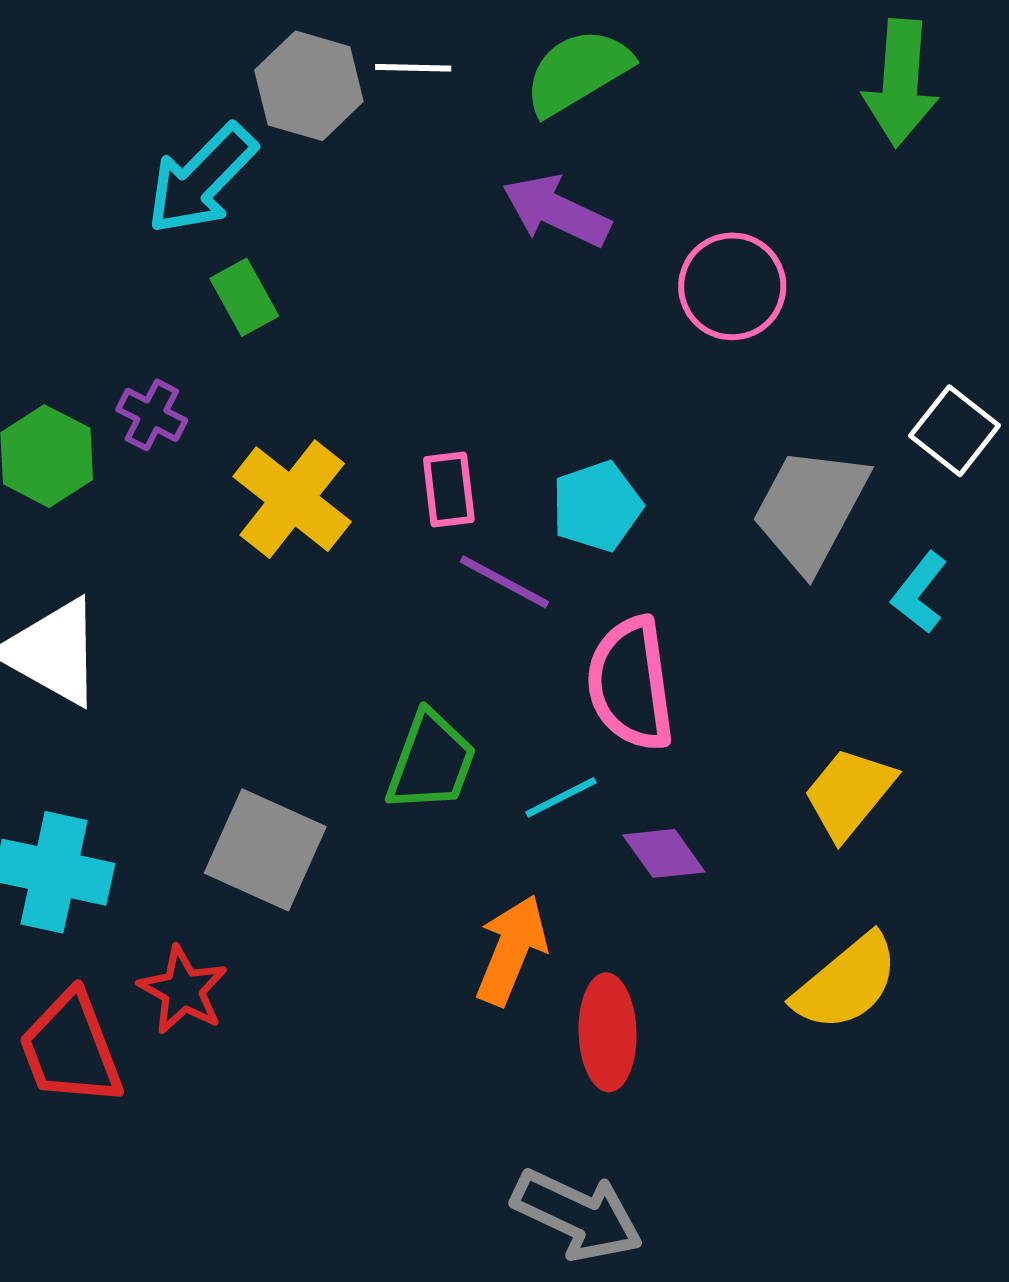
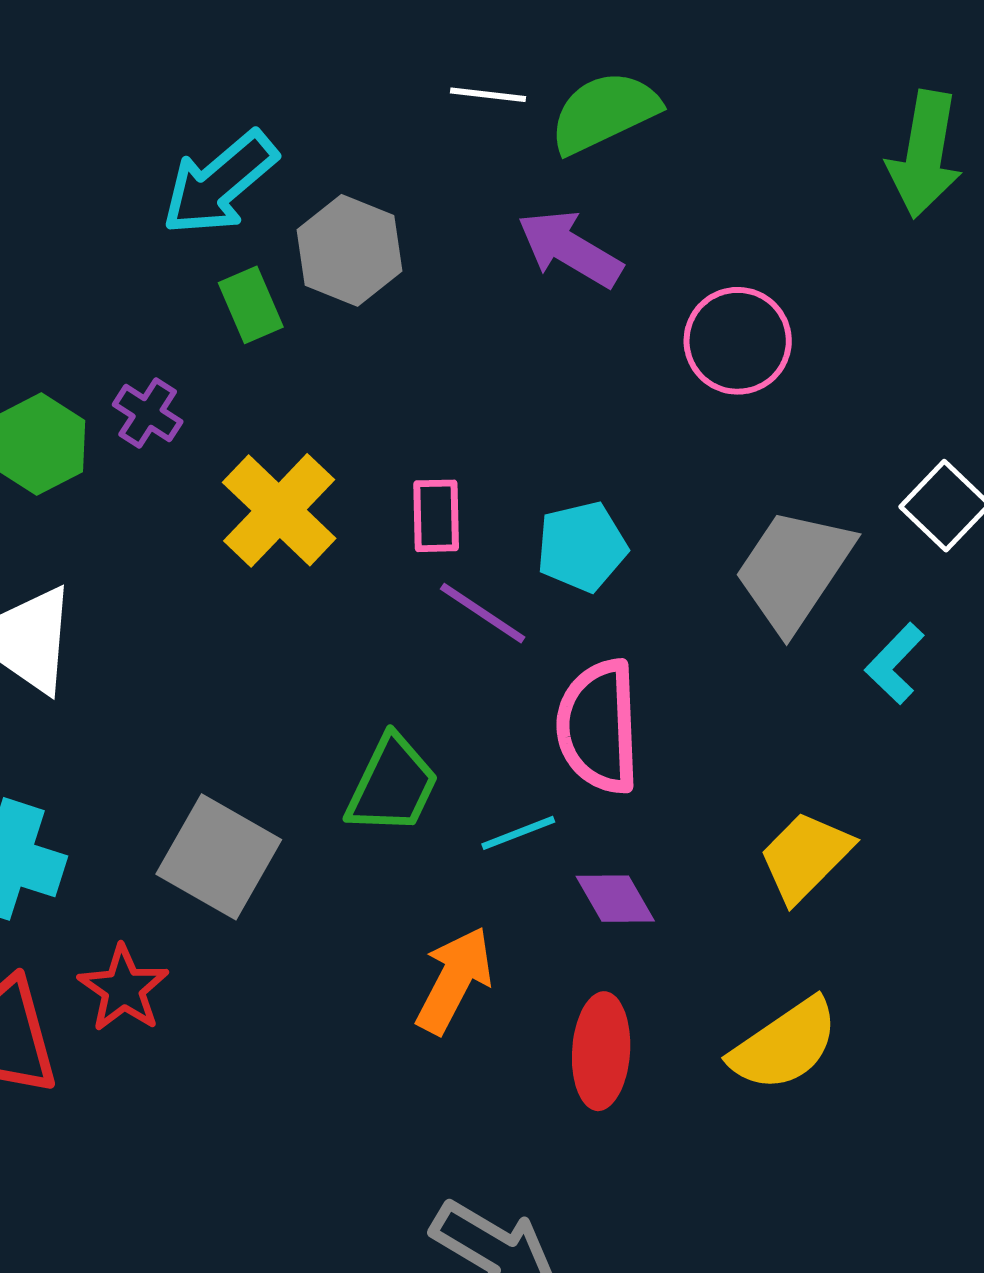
white line: (413, 68) -> (488, 95), moved
gray hexagon: (309, 86) -> (350, 250), moved
red ellipse: (608, 1032) -> (601, 1051), moved

